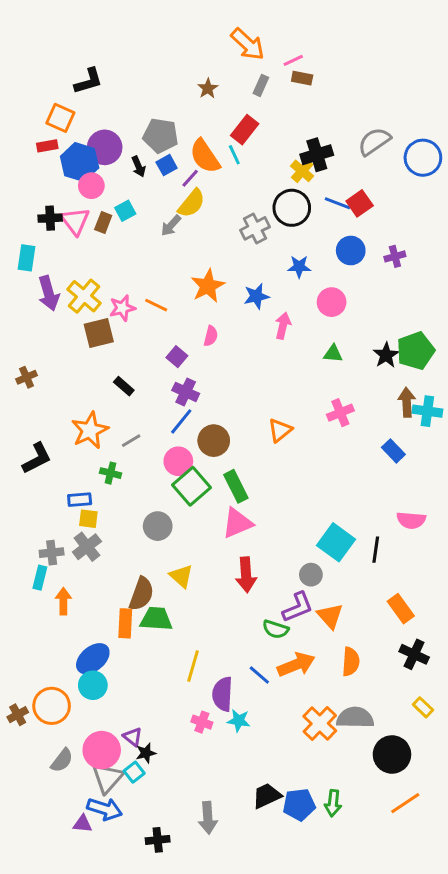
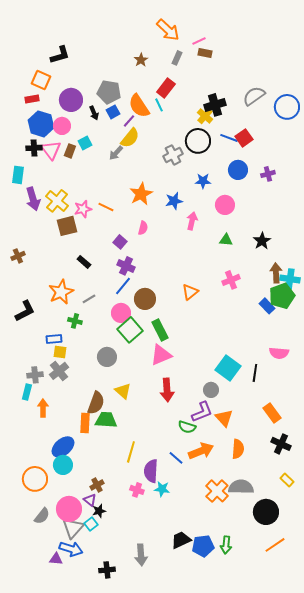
blue hexagon: (80, 162) -> (41, 124), moved
green pentagon: (416, 351) -> (282, 296), moved
brown cross: (18, 715) -> (97, 485), moved

